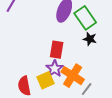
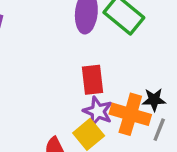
black star: (90, 39) -> (154, 100), moved

